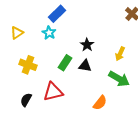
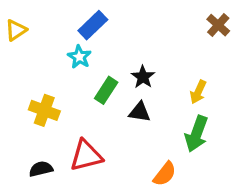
yellow triangle: (17, 33) -> (16, 30), moved
green rectangle: (65, 63) -> (106, 90), moved
green arrow: (119, 79) -> (196, 134), turned 80
black semicircle: (26, 100) -> (41, 169), turned 48

